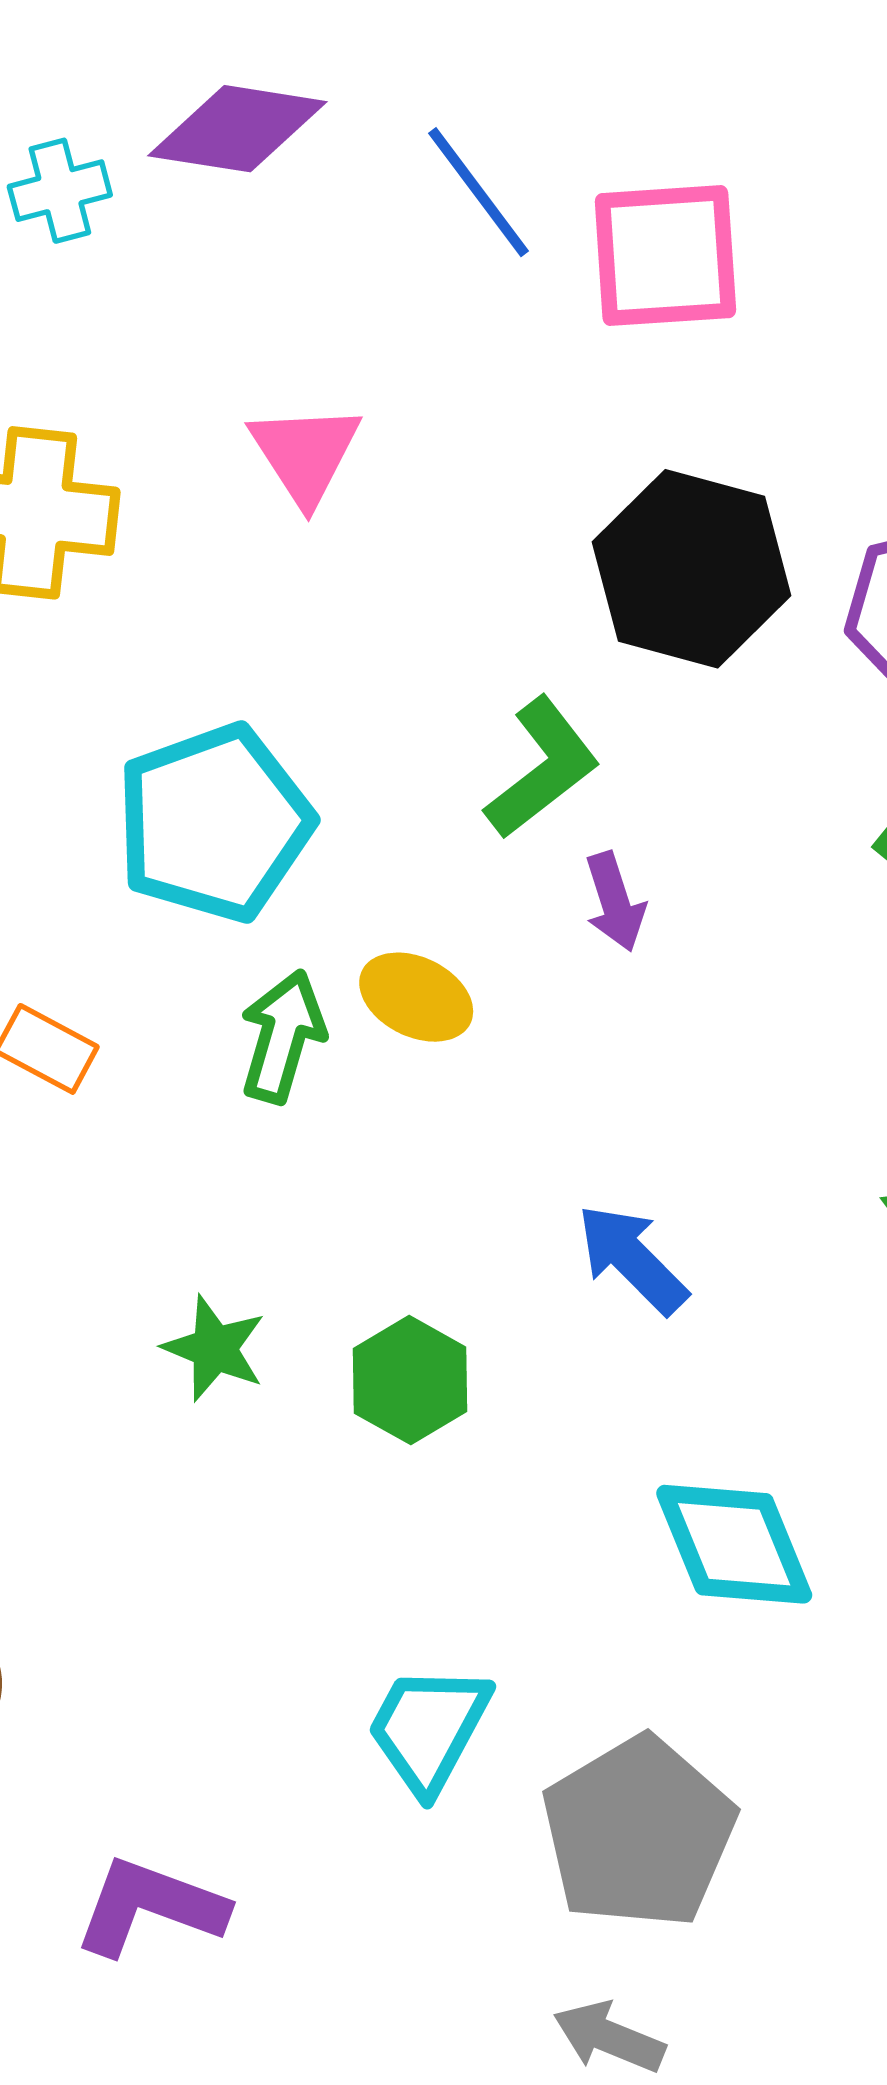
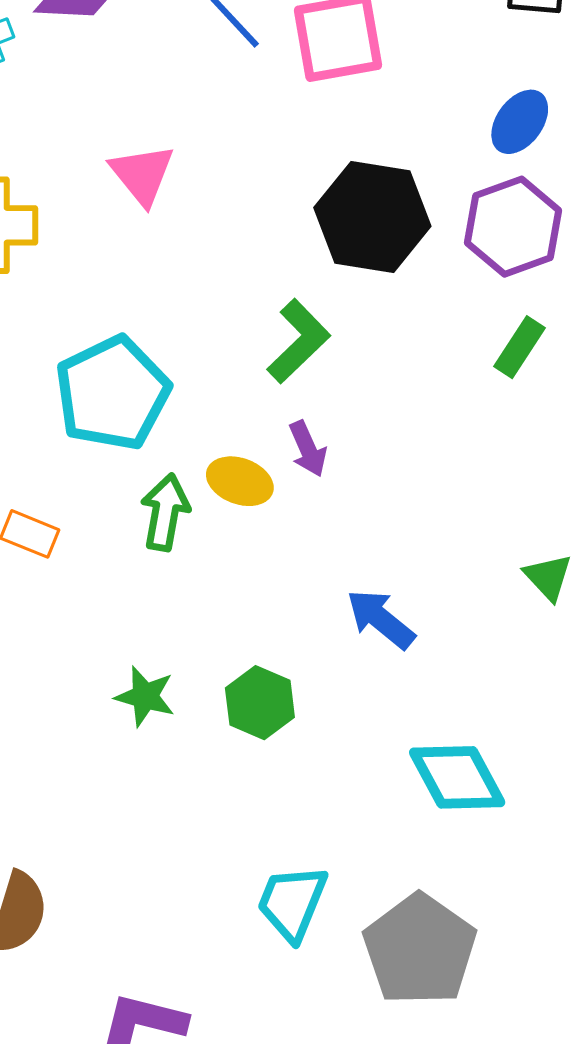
purple arrow: (615, 902) -> (308, 449), moved

